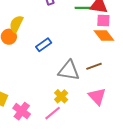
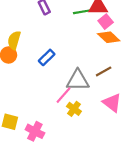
pink square: (103, 21) -> (106, 22), turned -32
pink line: (53, 113) -> (64, 95), moved

